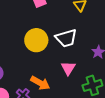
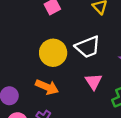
orange arrow: (40, 83) -> (47, 87), moved

